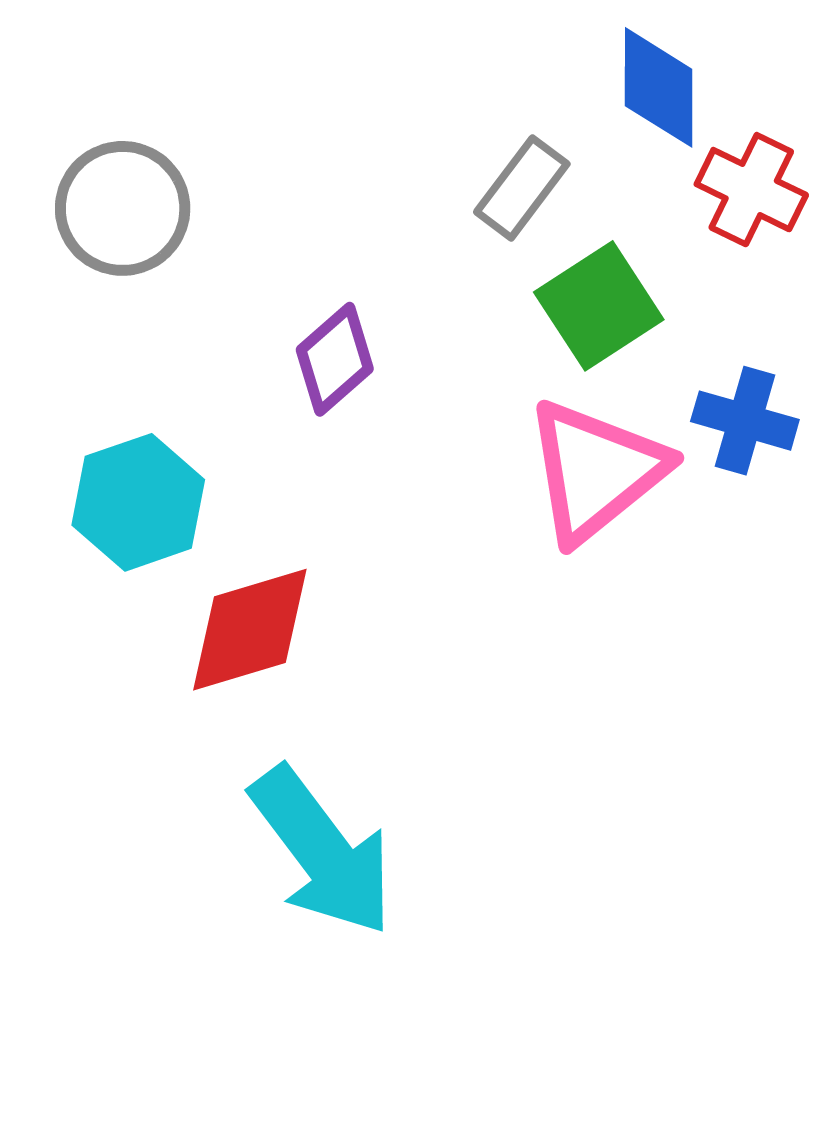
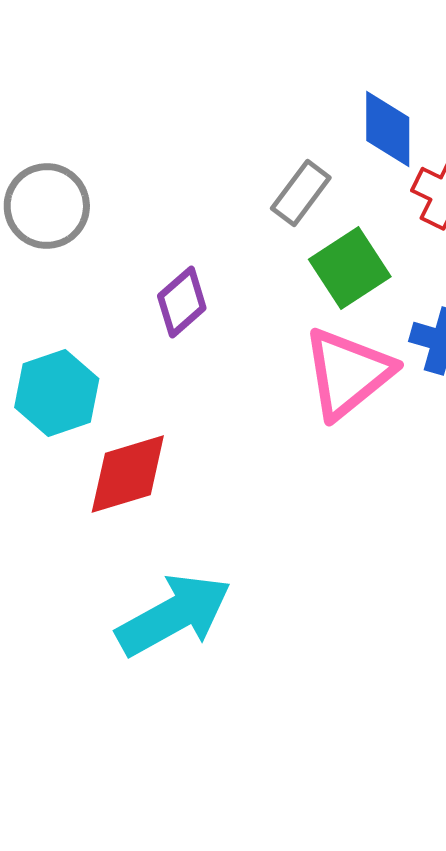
cyan arrow: (322, 851) -> (174, 615), turned -82

